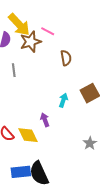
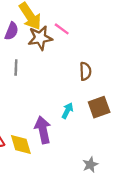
brown semicircle: (66, 58) -> (85, 71), moved
purple arrow: (45, 120) -> (43, 130), size x1.6

